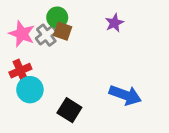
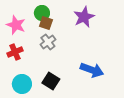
purple star: (114, 23) -> (84, 17), size x1.5
gray cross: (46, 35) -> (48, 42), moved
cyan circle: (30, 90) -> (22, 84), moved

